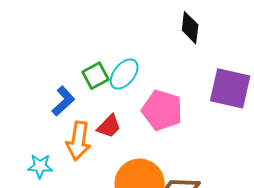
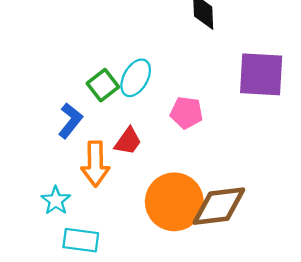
pink pentagon: (162, 110) -> (186, 113), size x0.7
cyan star: (40, 166) -> (56, 201), turned -30

